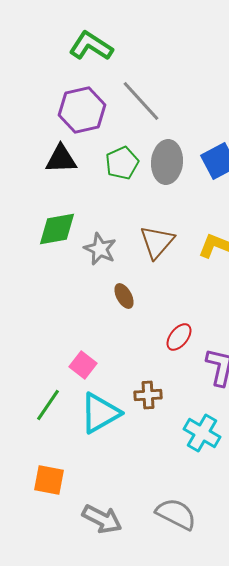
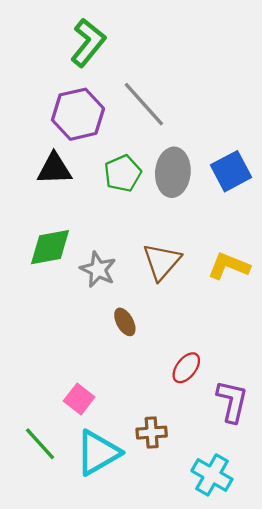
green L-shape: (91, 46) -> (88, 43), turned 96
green line: (48, 405) -> (40, 444), turned -76

